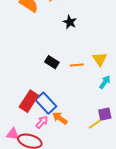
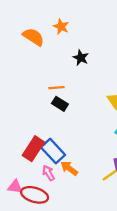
orange line: (77, 65) -> (56, 88), moved
pink arrow: (42, 122) -> (48, 173), turned -72

